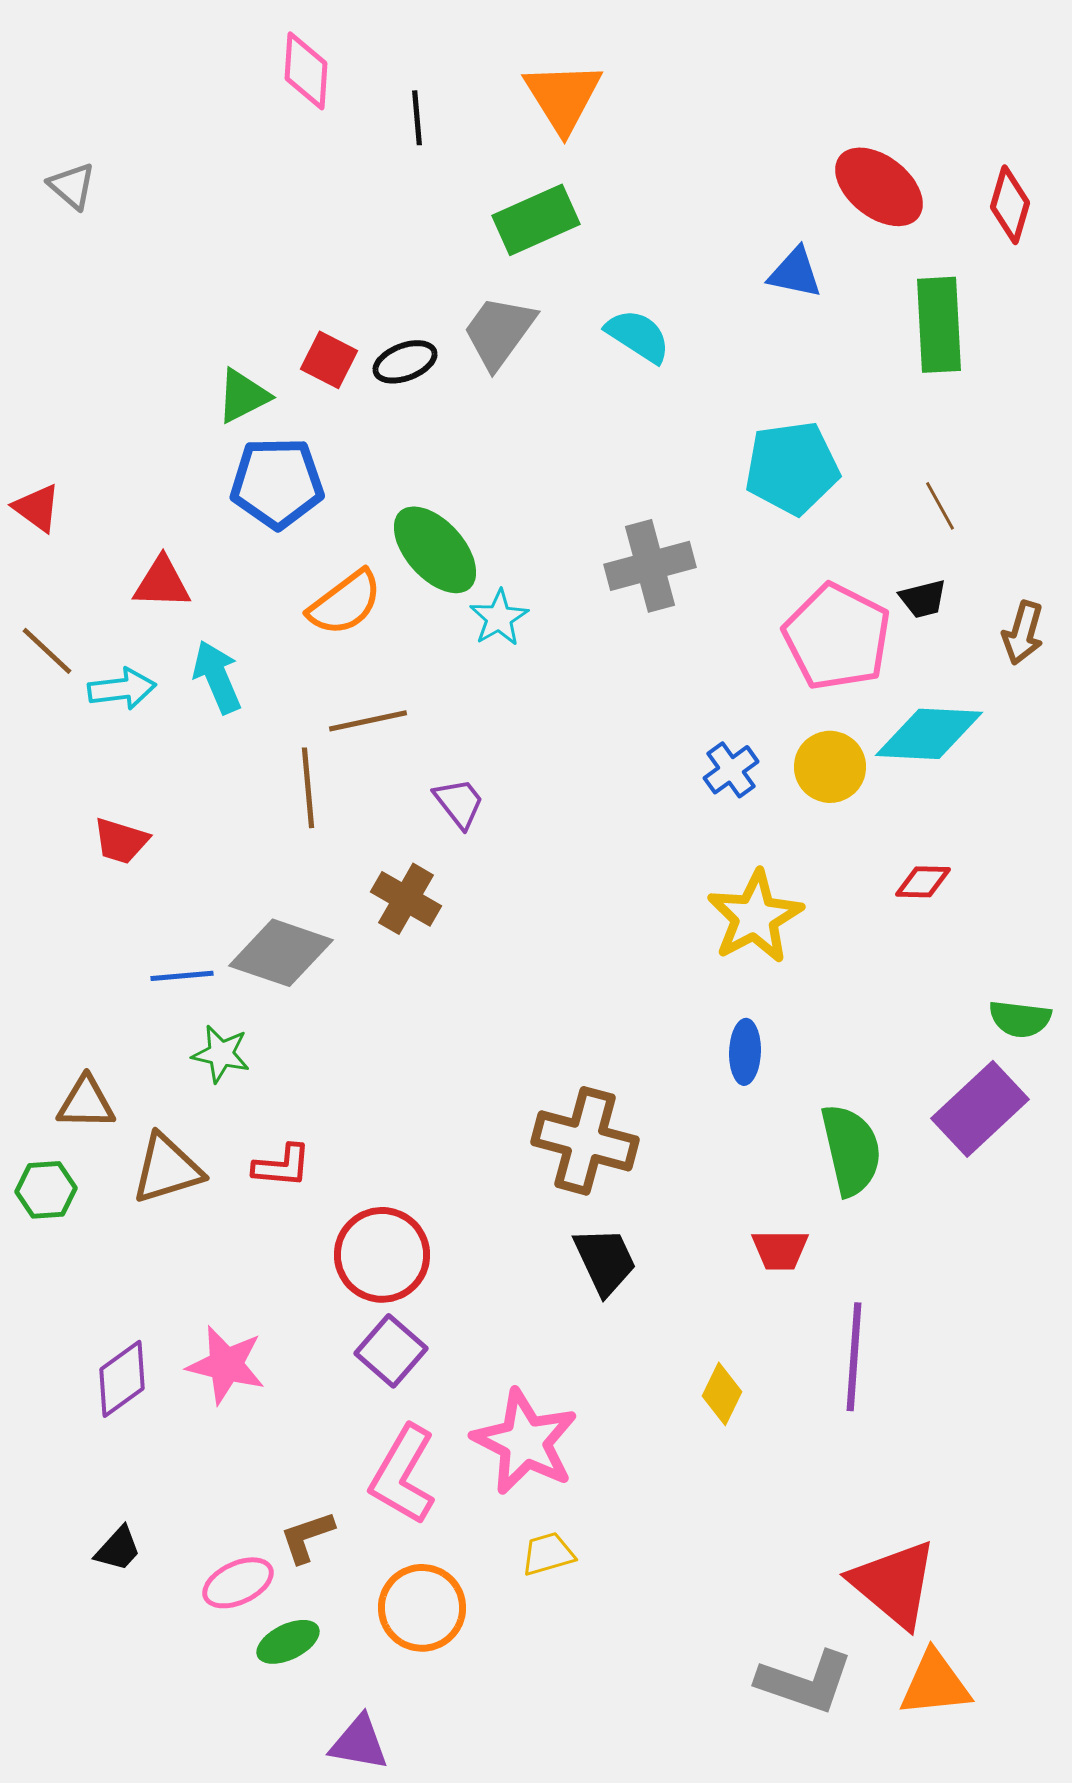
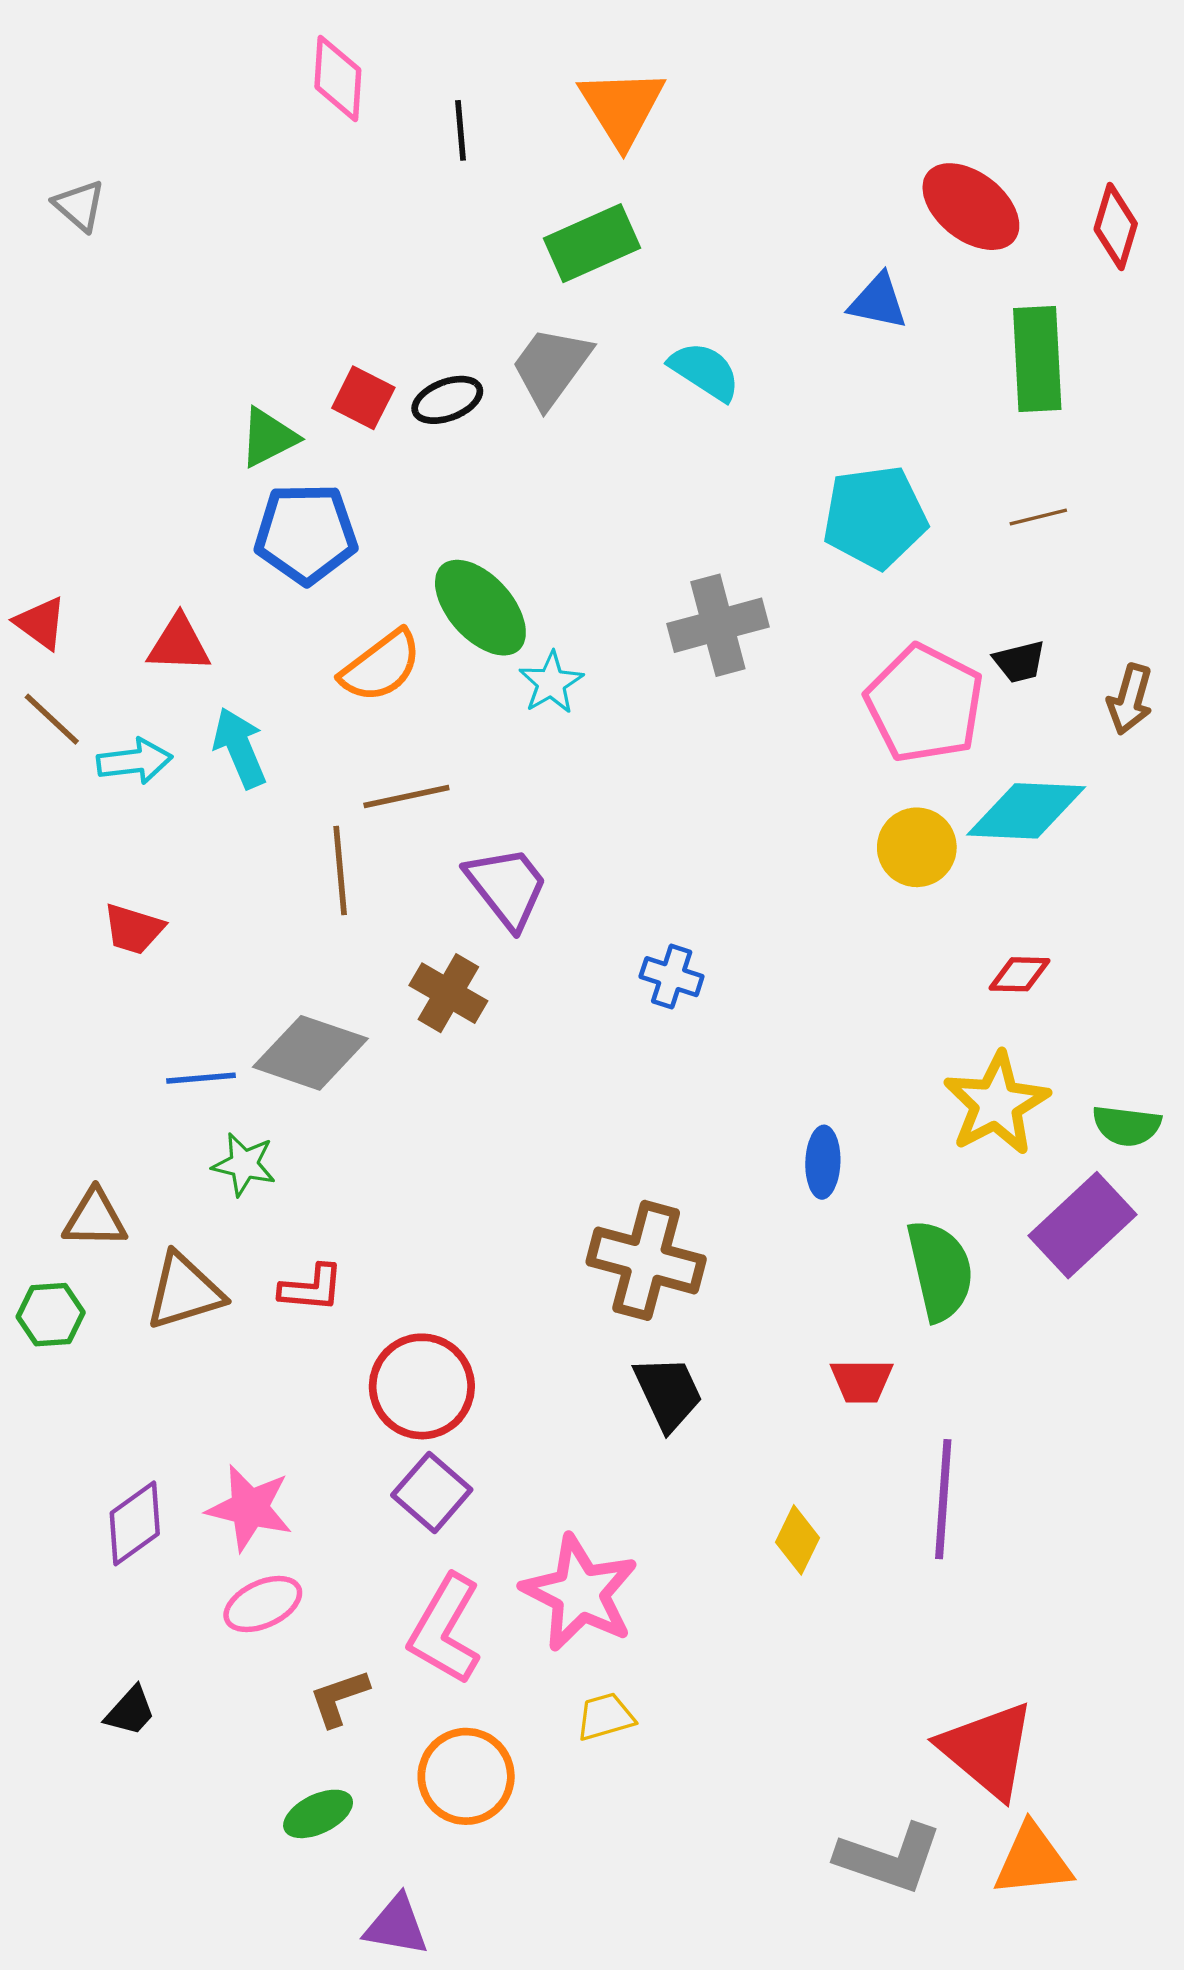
brown line: (940, 506) -> (1038, 517), moved, turned -75
red triangle: (37, 508) -> (41, 623), moved
blue cross: (731, 770) -> (672, 977), moved, turned -36
purple trapezoid: (459, 803) -> (507, 887), size x1.5
yellow star: (755, 917) -> (996, 1104), moved
pink ellipse: (238, 1583) -> (263, 1604), moved

